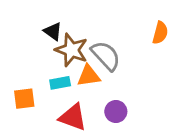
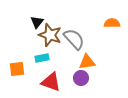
black triangle: (53, 31) -> (37, 22), turned 32
orange semicircle: (160, 33) -> (112, 23), turned -105
orange triangle: (89, 76) -> (87, 62), moved

